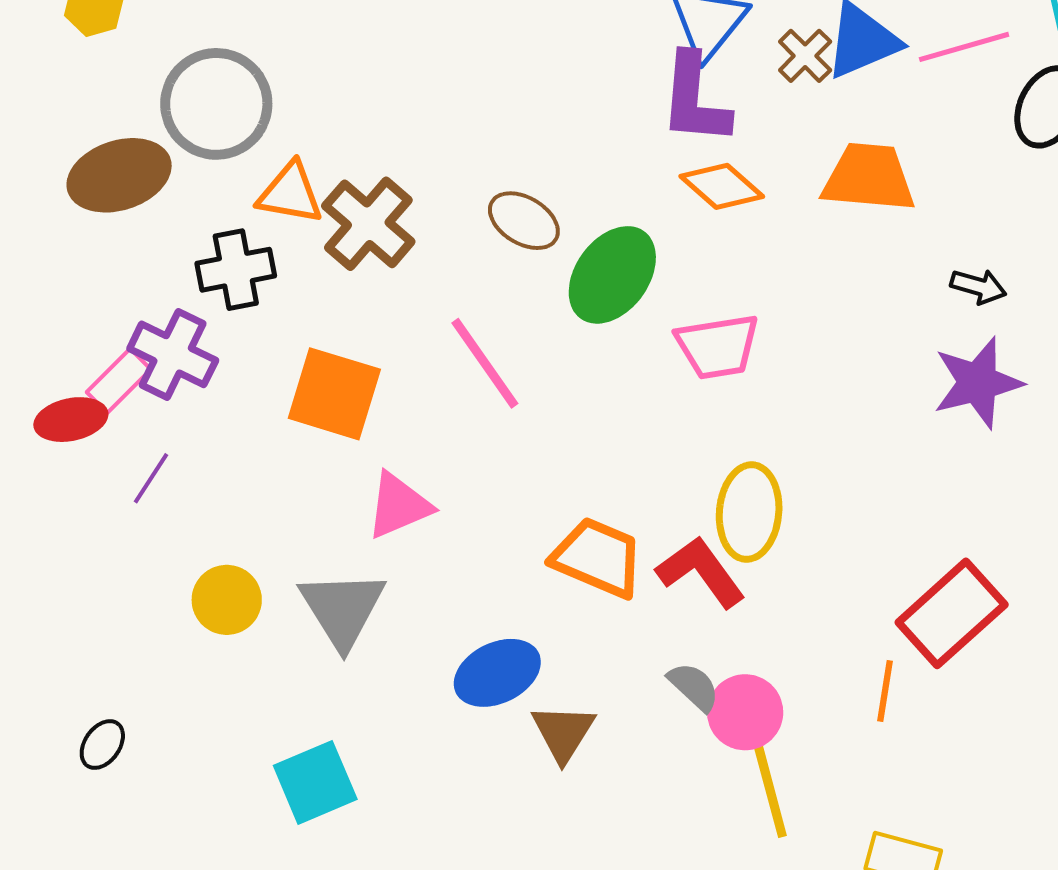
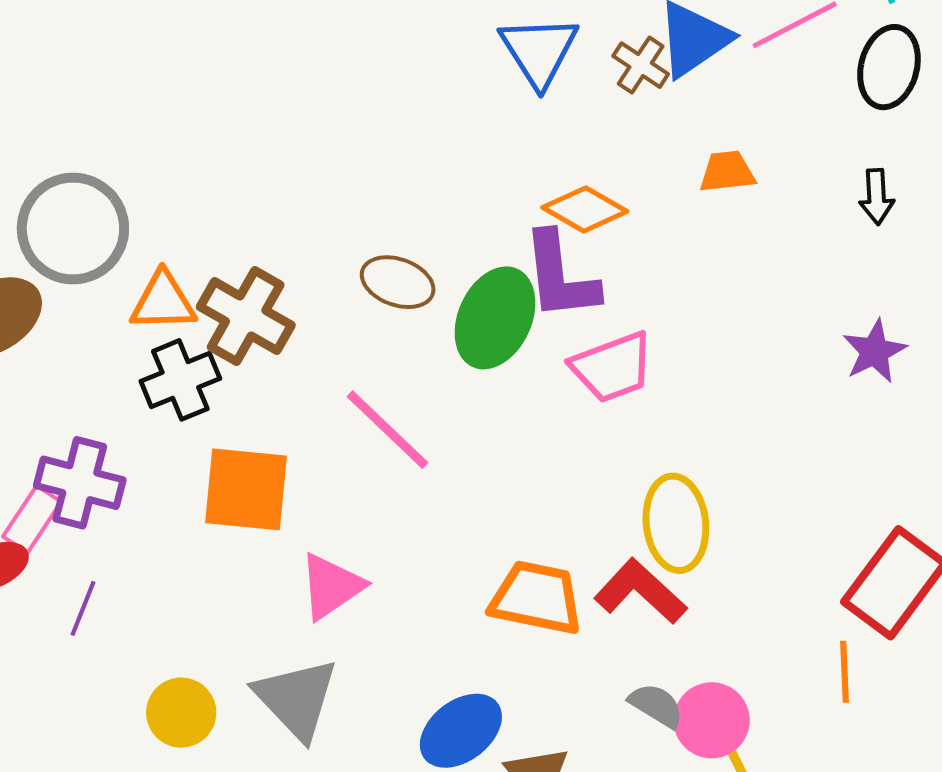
purple L-shape: (695, 99) -> (560, 276), moved
orange trapezoid: (869, 178) -> (727, 172), size x0.6
black cross: (236, 270) -> (180, 380), moved
black arrow: (978, 287) -> (877, 197), moved, turned 82
purple star: (978, 383) -> (874, 351), size x0.7

